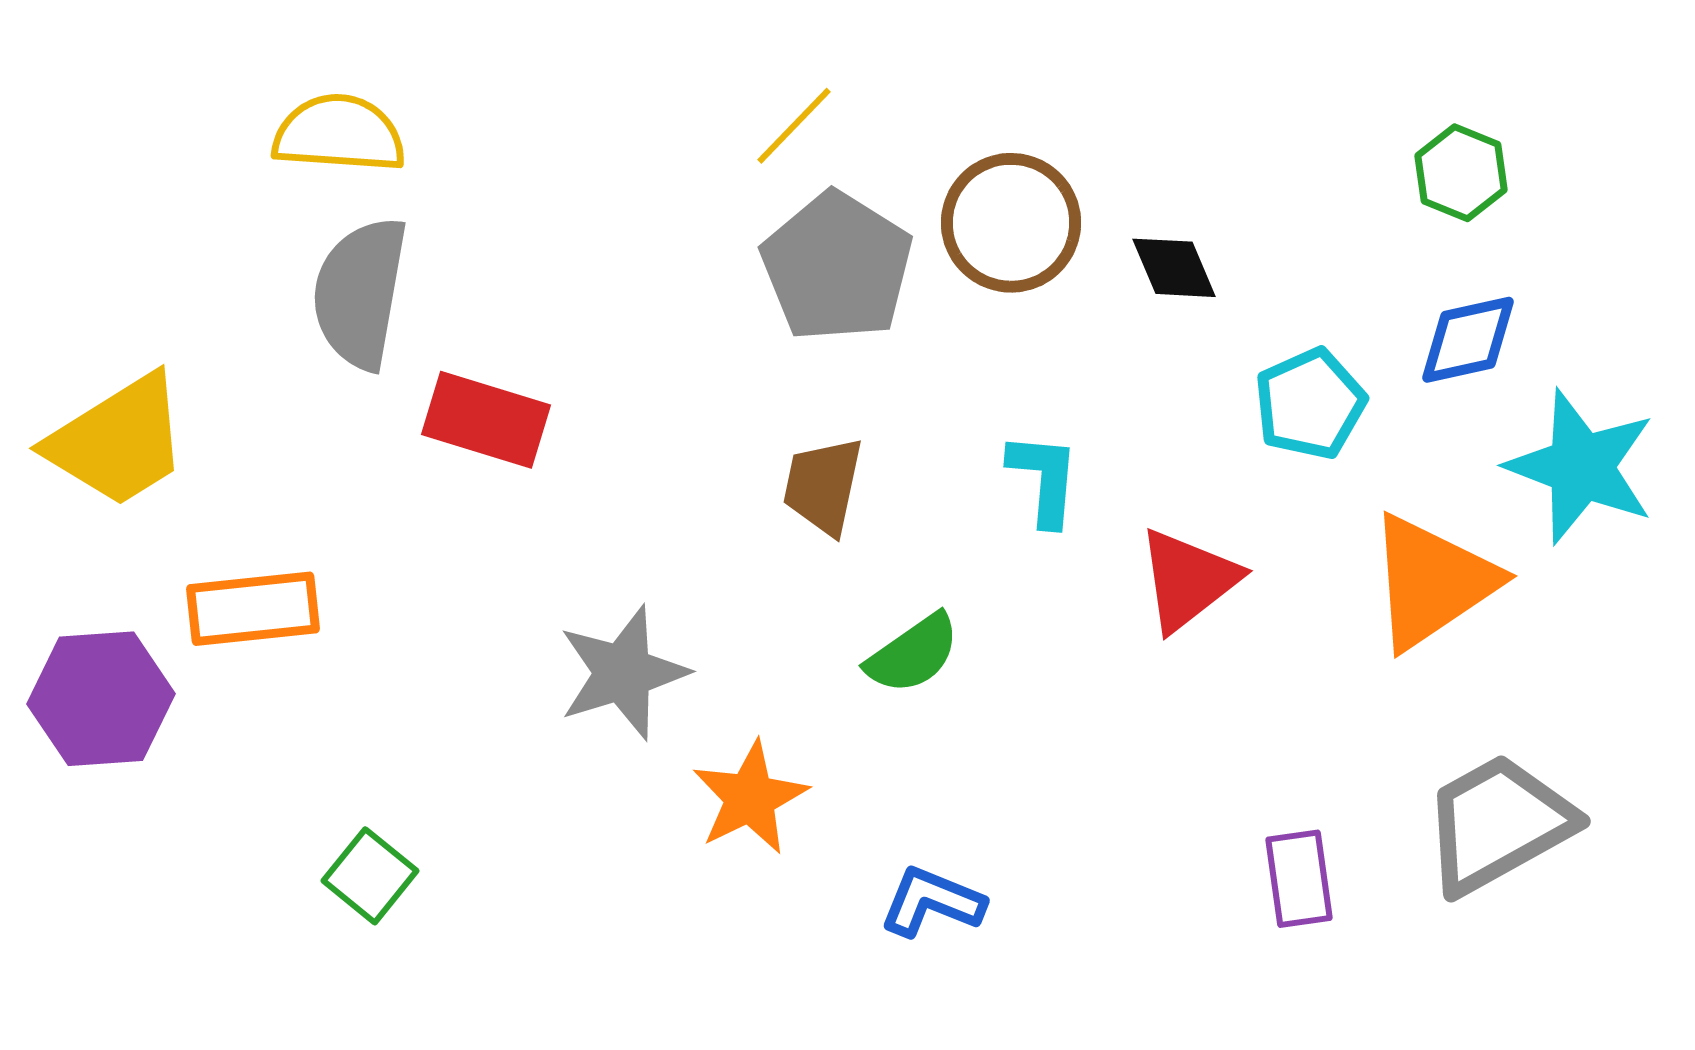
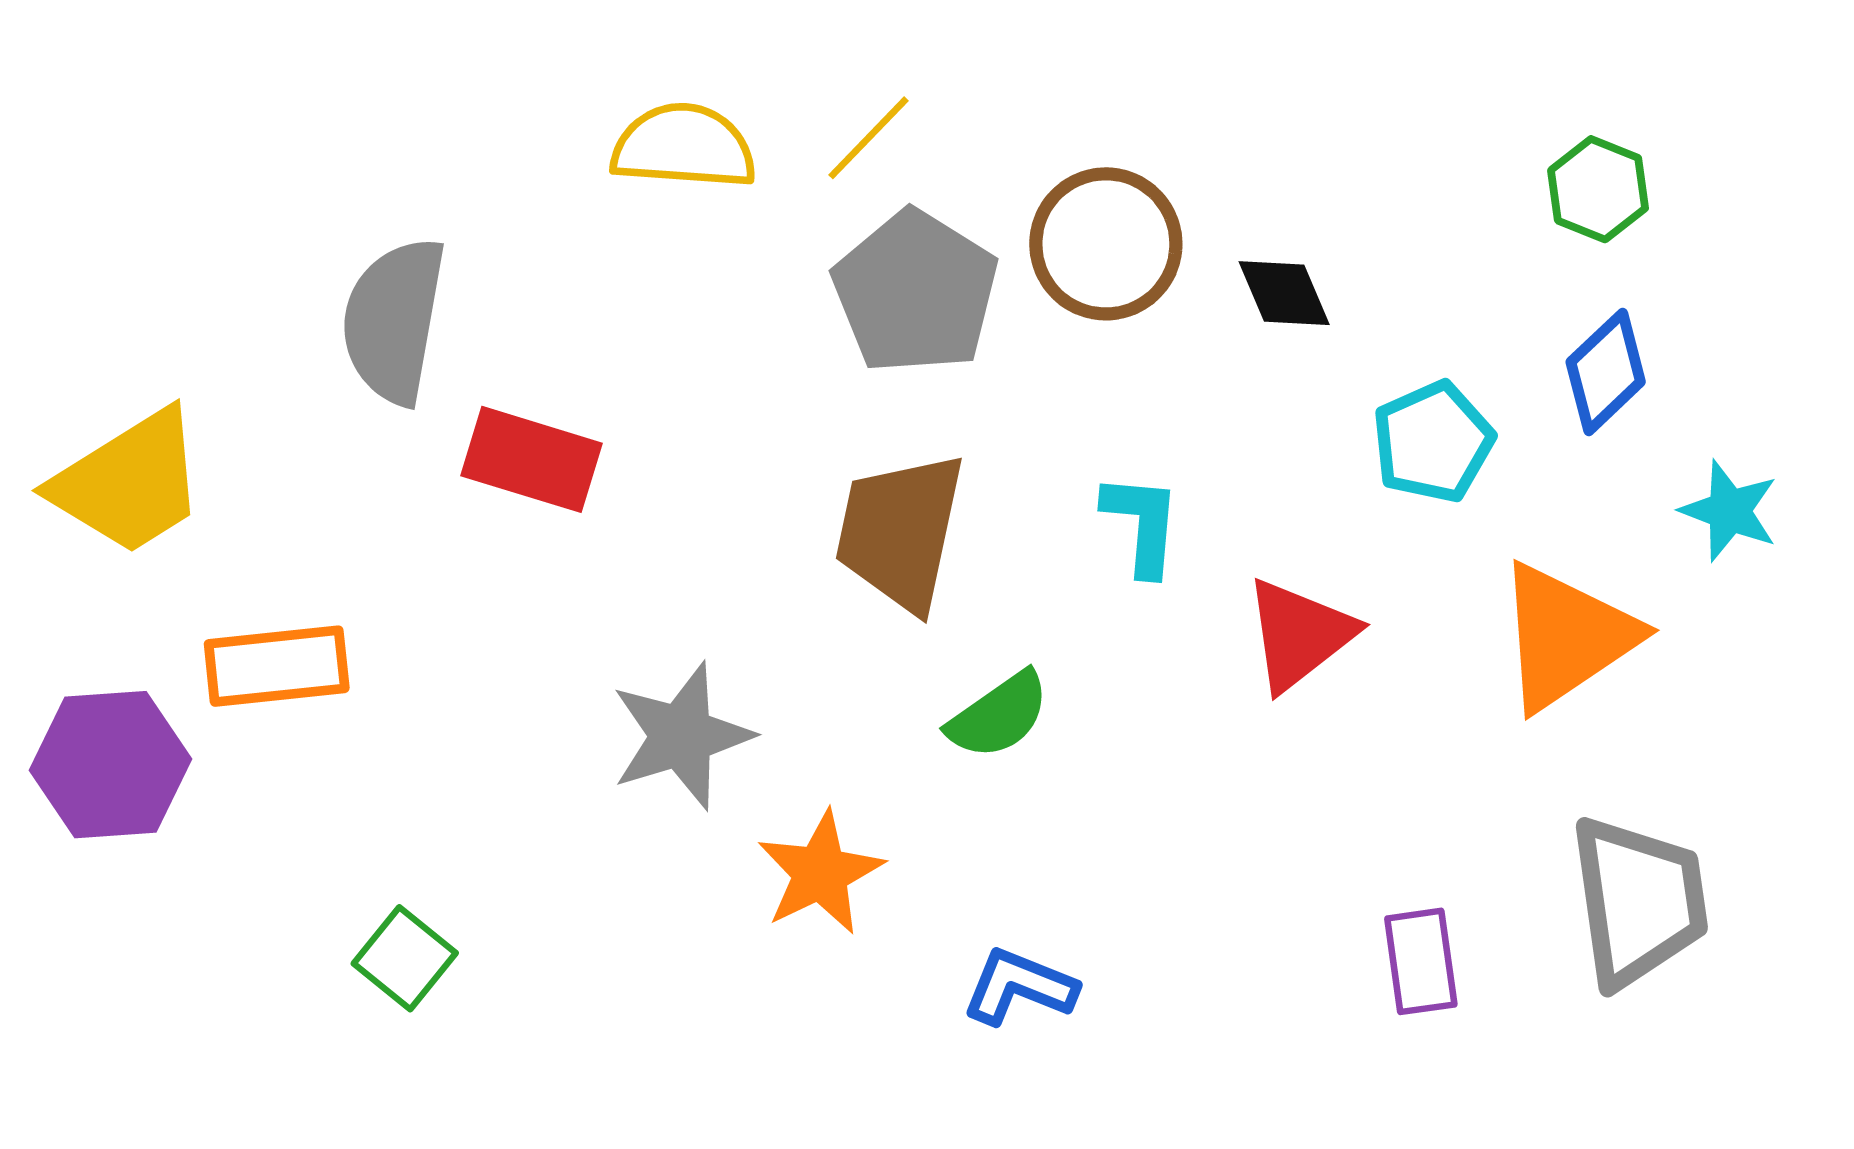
yellow semicircle: (339, 134) -> (684, 147), moved
blue diamond: (1468, 340) -> (1606, 372), turned -31
cyan star: (1581, 467) -> (1729, 511), size x0.6
brown trapezoid: (823, 486) -> (900, 532), size x1.5
gray trapezoid: (1498, 824) -> (1639, 901), turned 111

